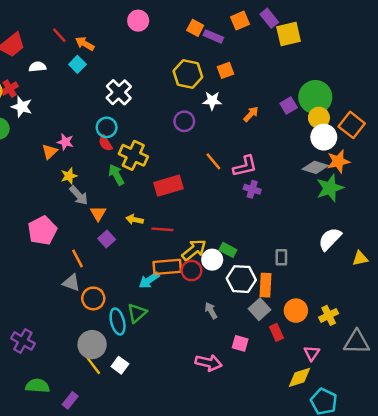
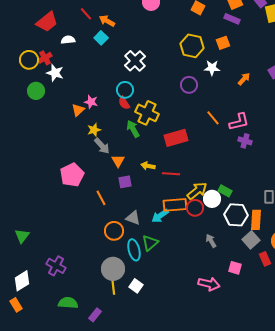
purple rectangle: (213, 36) -> (232, 19), moved
purple square: (107, 239) -> (125, 182), turned 32
gray triangle: (71, 283) -> (133, 218), moved
yellow line: (92, 364) -> (113, 285), turned 30

